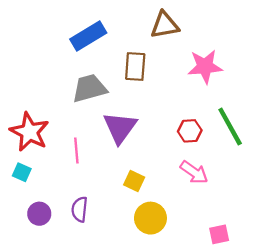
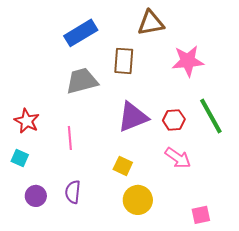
purple triangle: (120, 128) -> (133, 117), moved, turned 32
red star: (29, 132) -> (27, 121), size x0.7

